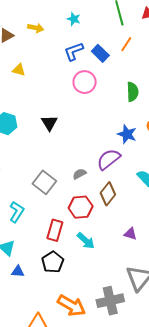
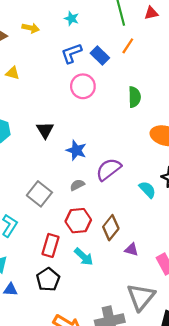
blue star: (127, 134) -> (76, 150), moved
brown diamond: (108, 194) -> (111, 228), moved

